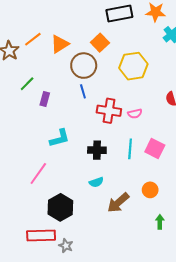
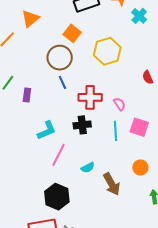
orange triangle: (60, 44) -> (30, 19), moved
pink semicircle: (135, 114) -> (119, 104), moved, turned -104
black cross: (97, 150) -> (82, 125), moved
pink line: (38, 174) -> (59, 155), moved
brown arrow: (118, 203) -> (112, 184), turned -70

